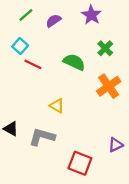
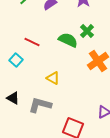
cyan square: (20, 46) -> (16, 60), moved
green cross: (105, 48) -> (87, 31), moved

